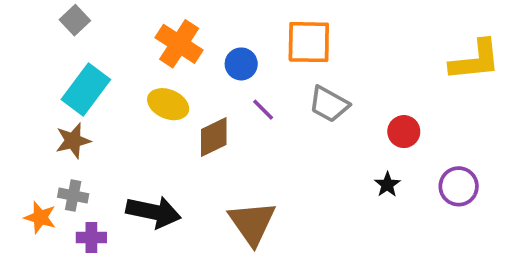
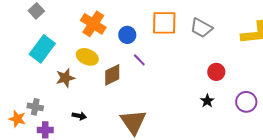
gray trapezoid: (329, 104) -> (201, 28), moved
brown star: (73, 141) -> (65, 78), moved
black arrow: (153, 212) -> (79, 116), size x0.5

